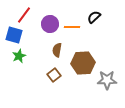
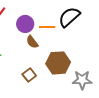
black semicircle: (94, 17) -> (69, 17), size x1.6
brown semicircle: (57, 50) -> (32, 42), moved, turned -48

